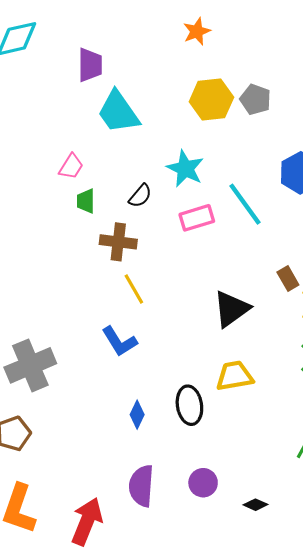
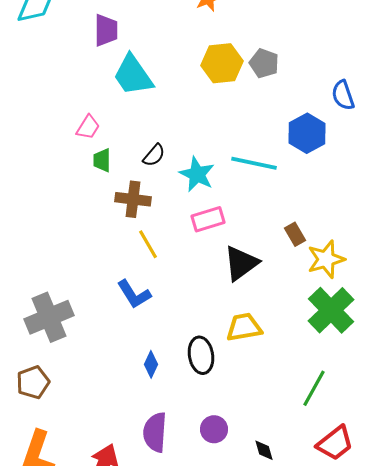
cyan star: (185, 169) -> (197, 174), moved
cyan line: (245, 204) -> (254, 163), turned -42
pink rectangle: (197, 218) -> (208, 219), moved
black diamond: (255, 505) -> (264, 450), turned 50

